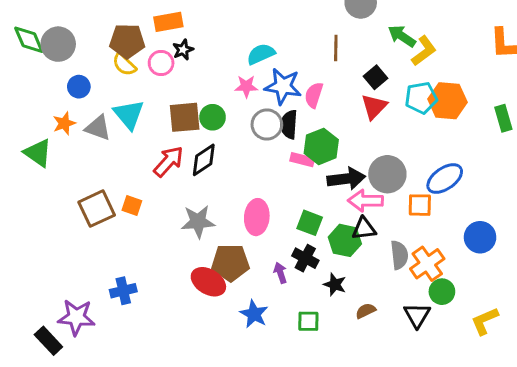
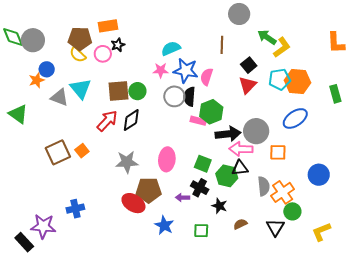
orange star: (64, 123) -> (37, 80), moved
blue ellipse: (445, 179) -> (295, 118), moved
orange square: (132, 206) -> (82, 151), turned 32
purple arrow: (280, 273) -> (183, 198), turned -72

